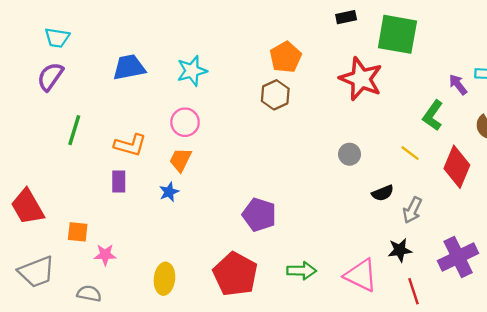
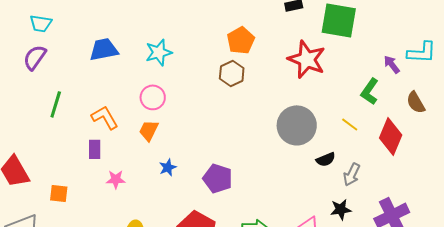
orange L-shape: (130, 145) -> (105, 117), turned -136
gray circle: (350, 154) -> (297, 125), size x2.0
blue star: (169, 192) -> (168, 167), moved
pink star: (105, 255) -> (116, 179), moved

